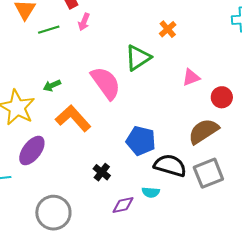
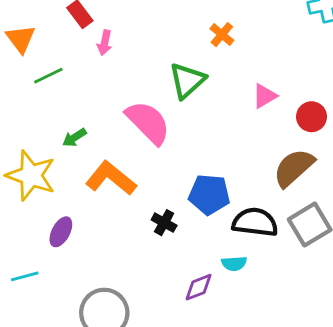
green line: (49, 30) -> (48, 76), moved
purple ellipse: (32, 151) -> (61, 232), size x0.7
black cross: (102, 172) -> (164, 223), moved

